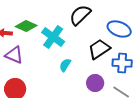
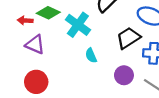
cyan semicircle: (65, 65) -> (91, 56), turned -56

